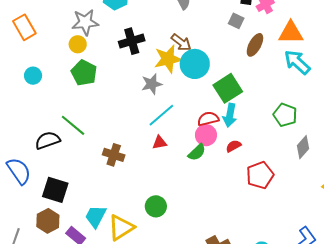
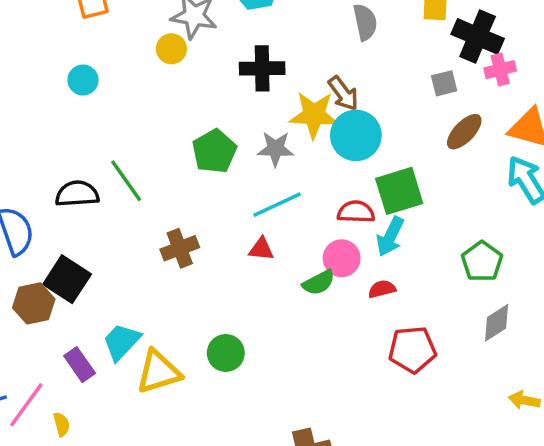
gray square: (236, 21) -> (444, 83), turned 35
green pentagon: (84, 73) -> (214, 151), moved
red semicircle: (208, 119) -> (356, 212), moved
brown cross: (114, 155) -> (180, 248), turned 35
brown hexagon: (48, 221) -> (34, 303), moved

